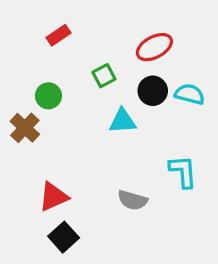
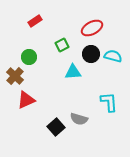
red triangle: (53, 197) -> (26, 100), moved
black square: (64, 237) -> (56, 127), moved

